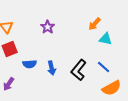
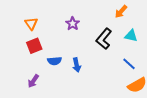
orange arrow: (95, 24) -> (121, 12), moved
black L-shape: (79, 70) -> (104, 39), moved

